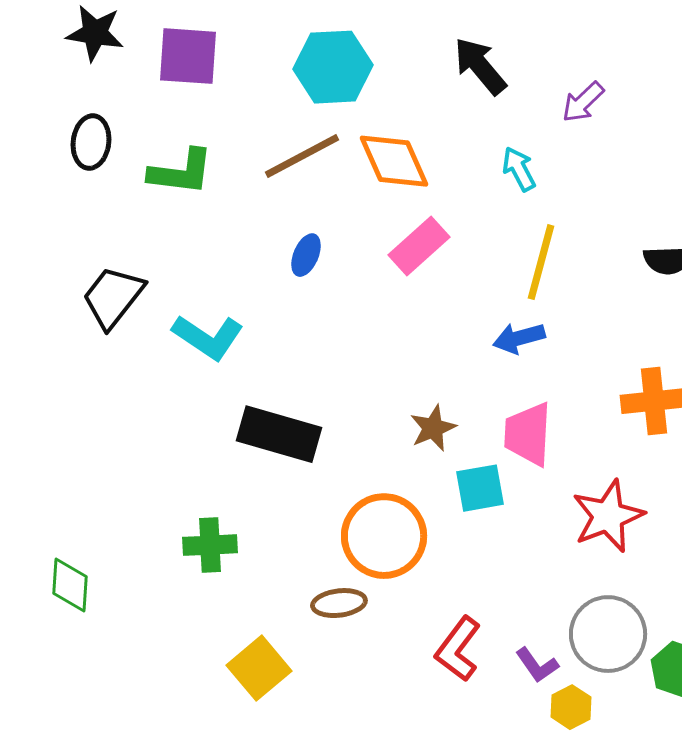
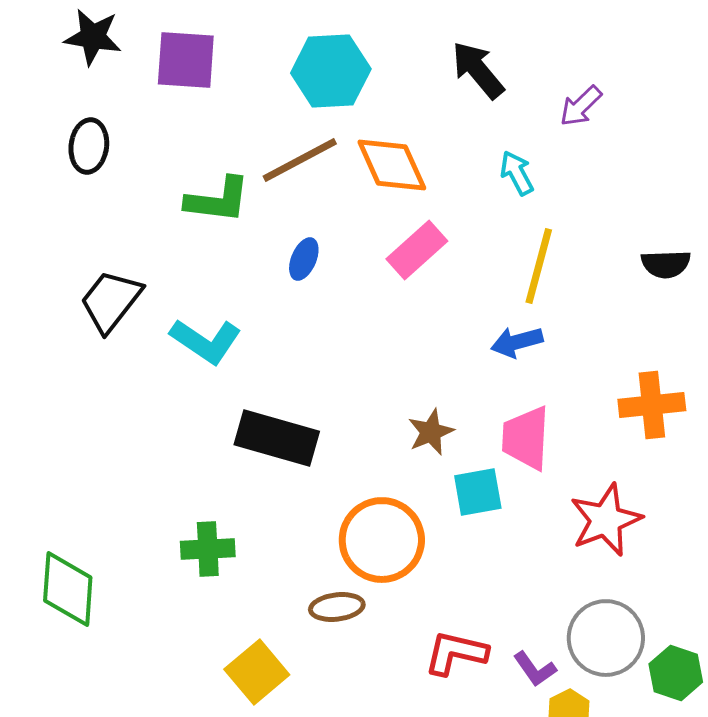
green L-shape: (181, 172) -> (218, 200), moved
green diamond: (70, 585) -> (68, 589), size x1.4
red L-shape: (458, 649) -> (456, 653), turned 66

